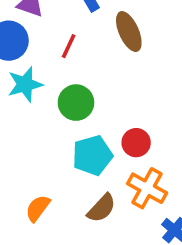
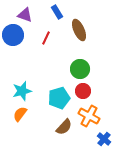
cyan star: (25, 84) -> (22, 91), moved
green circle: (76, 103) -> (80, 69), moved
orange semicircle: (38, 208) -> (20, 114), moved

